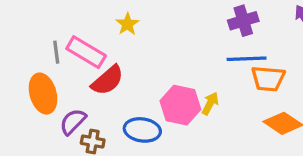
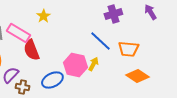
blue line: (247, 59) -> (100, 41), moved, turned 45
red semicircle: (108, 80) -> (31, 50), turned 110
blue ellipse: (142, 130) -> (52, 80), turned -35

